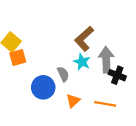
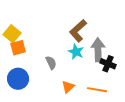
gray semicircle: (63, 74) -> (51, 63), moved
blue circle: (43, 87) -> (18, 79), moved

